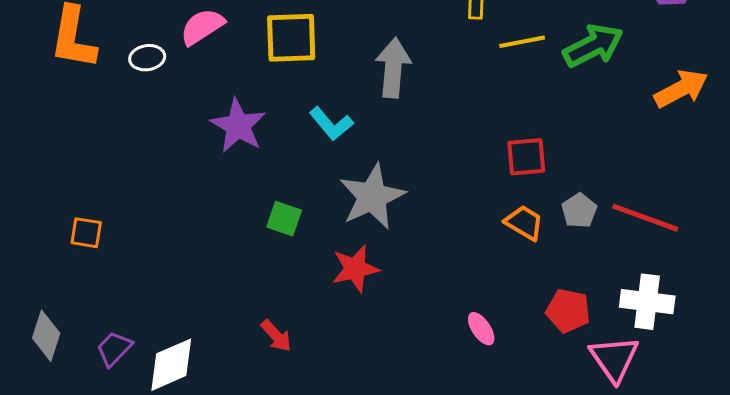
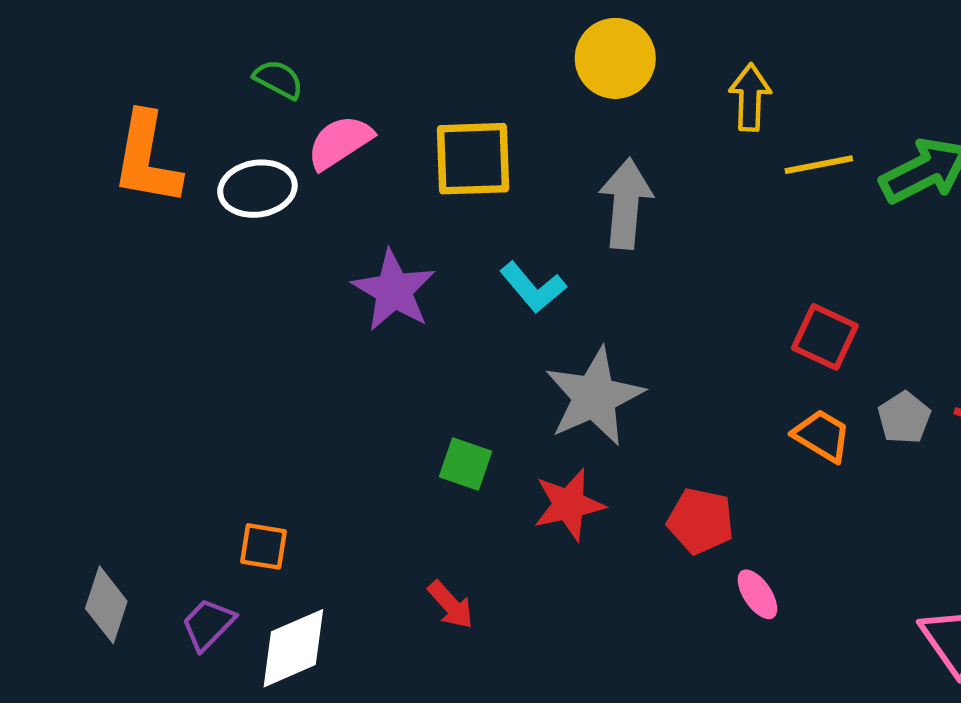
white ellipse: (147, 58) -> (257, 189), size x1.4
red square: (526, 157) -> (825, 337), turned 30
green square: (284, 219) -> (466, 464), moved
orange square: (86, 233) -> (263, 546), moved
red pentagon: (568, 311) -> (701, 521), moved

